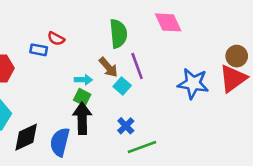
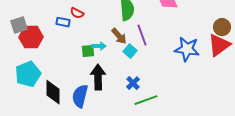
green square: (82, 97) -> (88, 51), moved, turned -32
black diamond: (26, 137) -> (53, 92), turned -65

